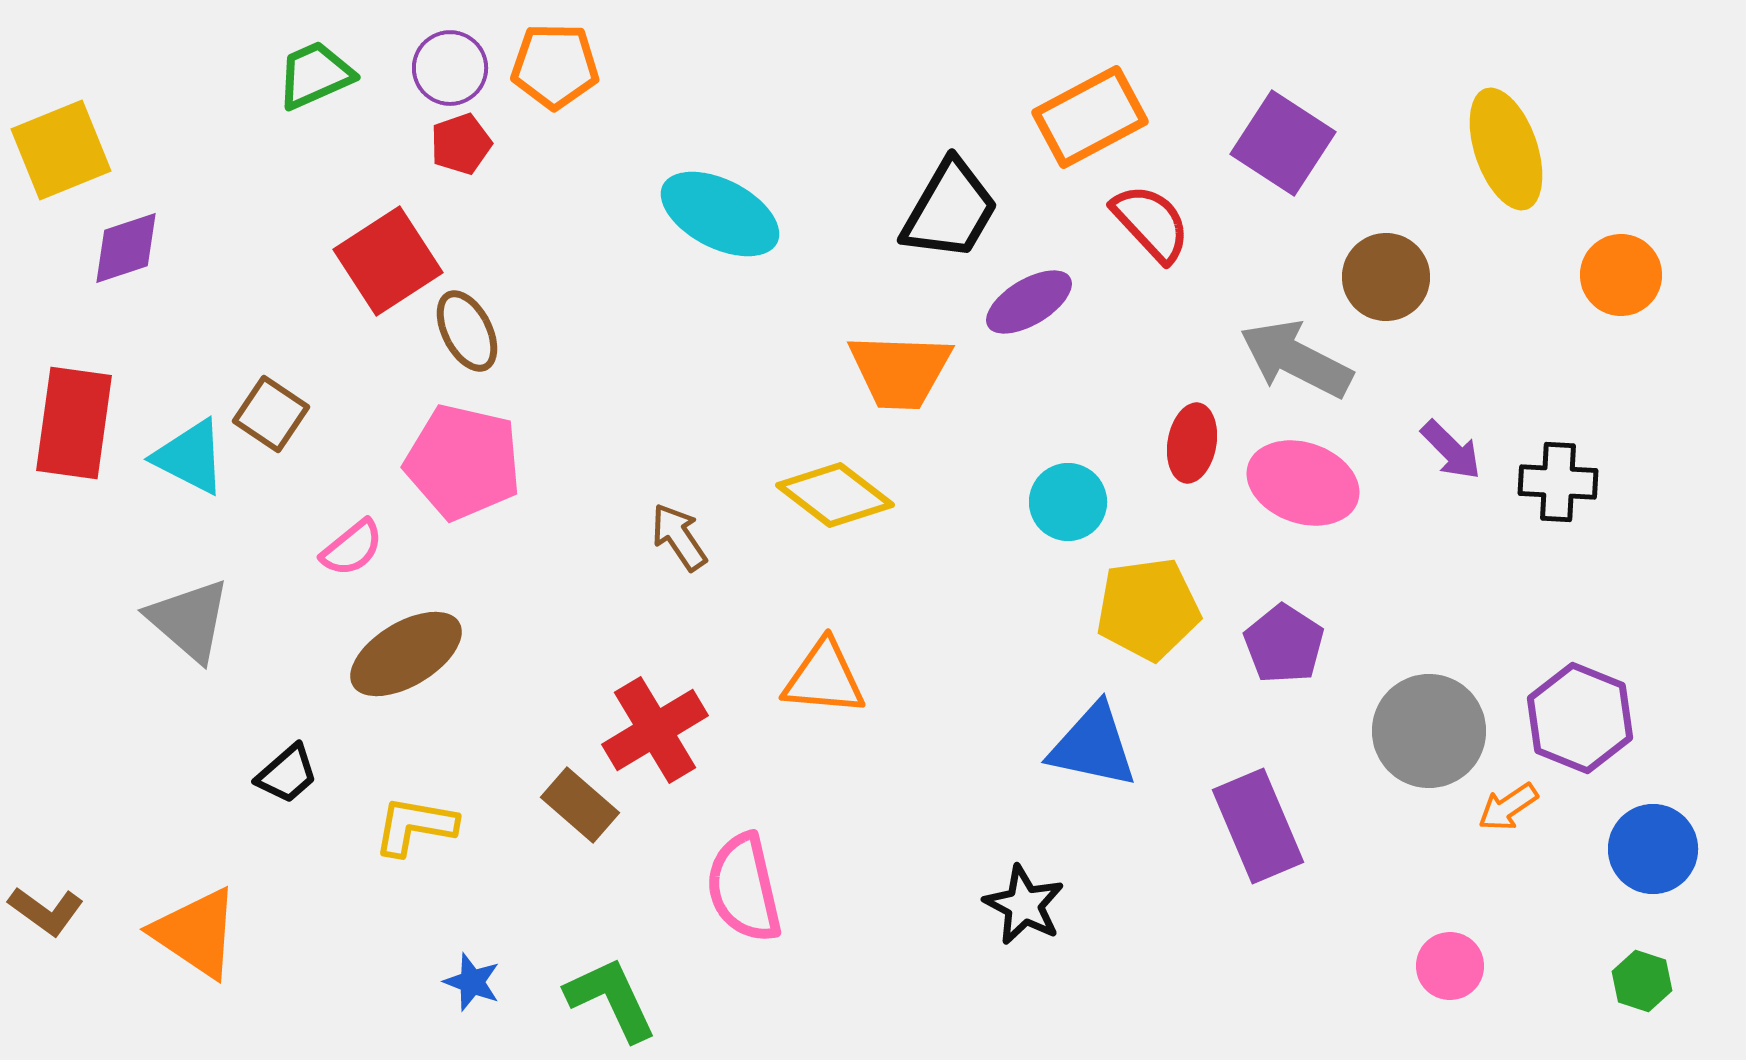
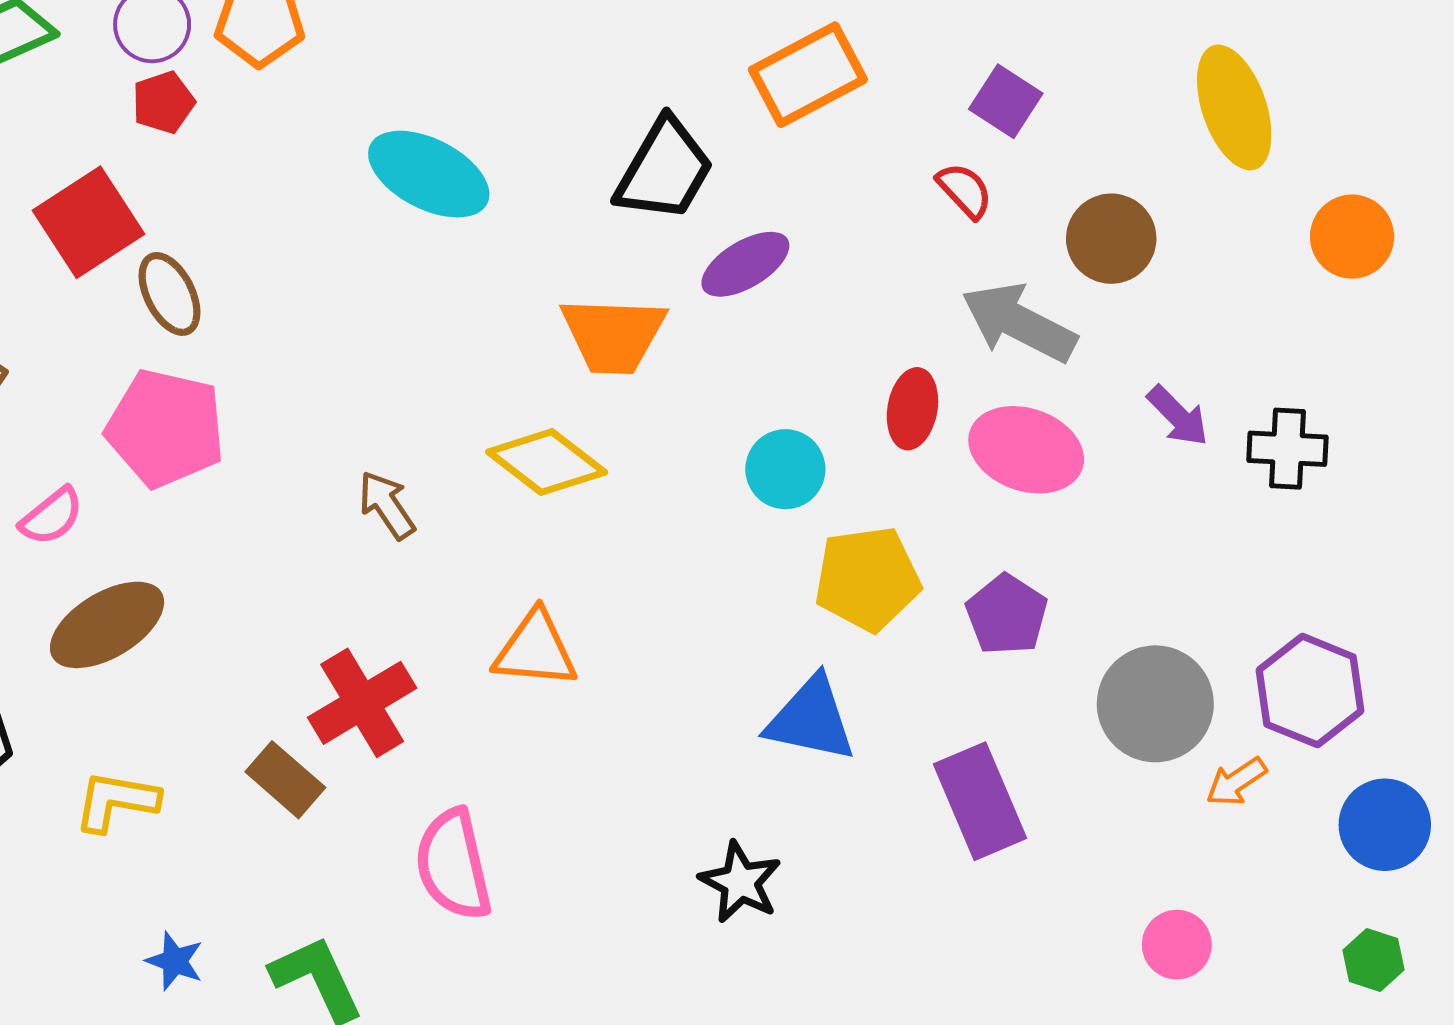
purple square: (1283, 143) -> (1006, 101), size x0.7
red semicircle: (1151, 223) -> (965, 190), moved, size x0.7

